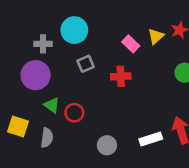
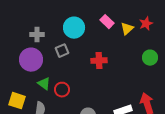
cyan circle: (74, 30) -> (74, 28), moved
pink rectangle: (131, 44) -> (107, 22), moved
gray square: (86, 64) -> (62, 51), moved

